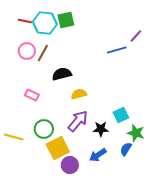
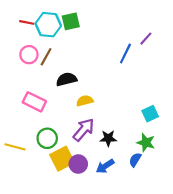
blue line: (117, 50) -> (125, 54), turned -48
pink rectangle: (32, 95) -> (34, 102), size x1.5
cyan square: (121, 115) -> (150, 114), moved
purple circle: (70, 165) -> (78, 164), moved

